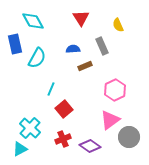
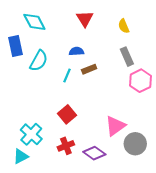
gray rectangle: (102, 46) -> (127, 57), moved
cyan line: (51, 89) -> (67, 75), moved
pink hexagon: (115, 90) -> (141, 81), moved

